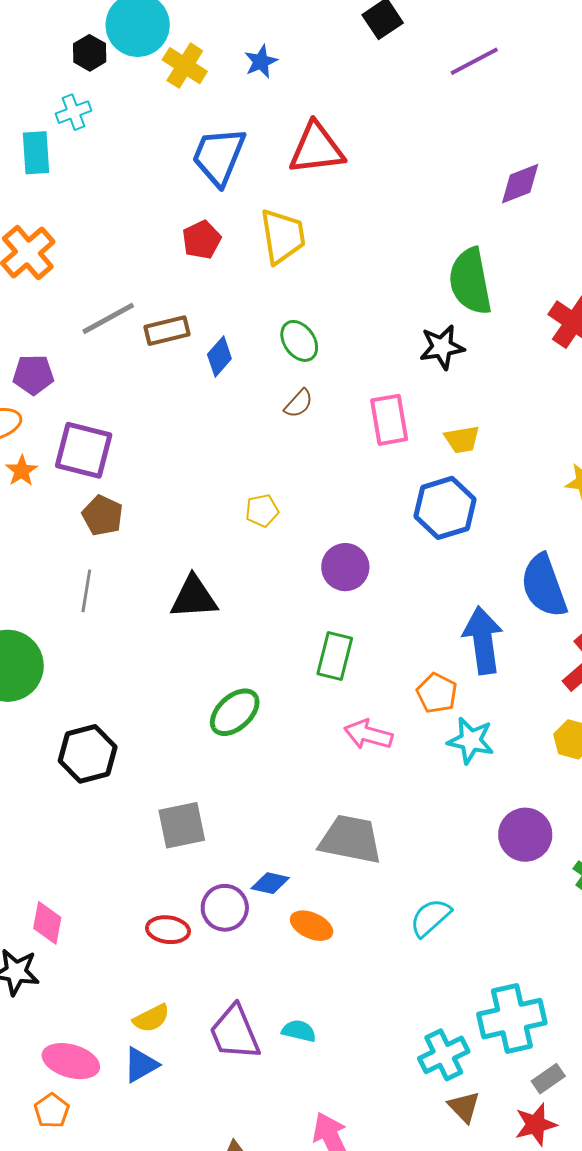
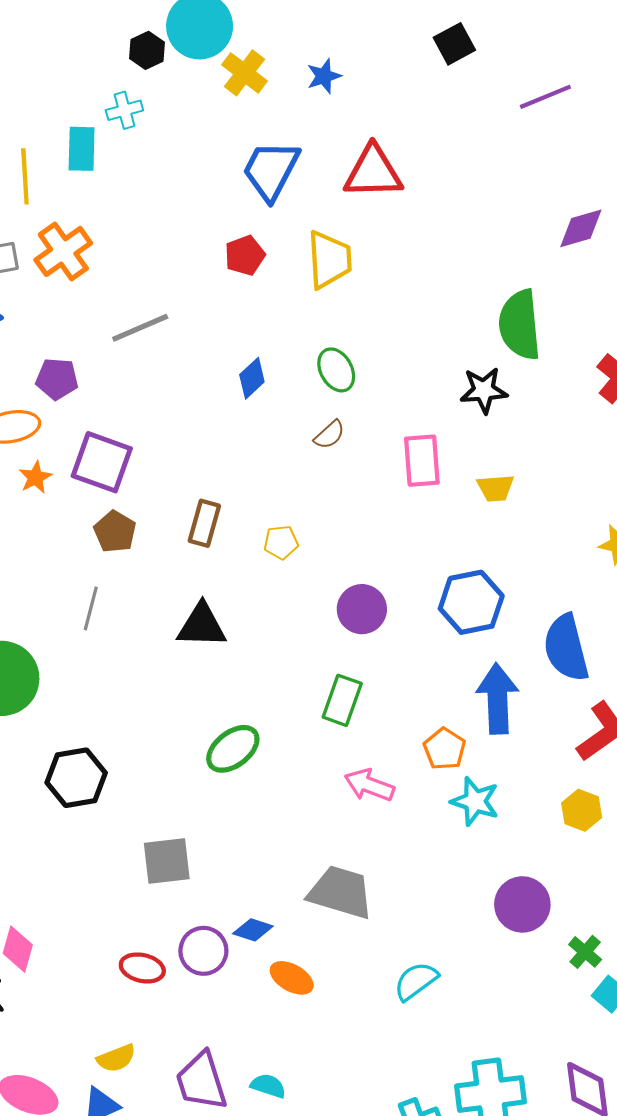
brown rectangle: (167, 331) -> (204, 523), moved, turned -66
blue hexagon: (445, 508) -> (471, 602), moved

